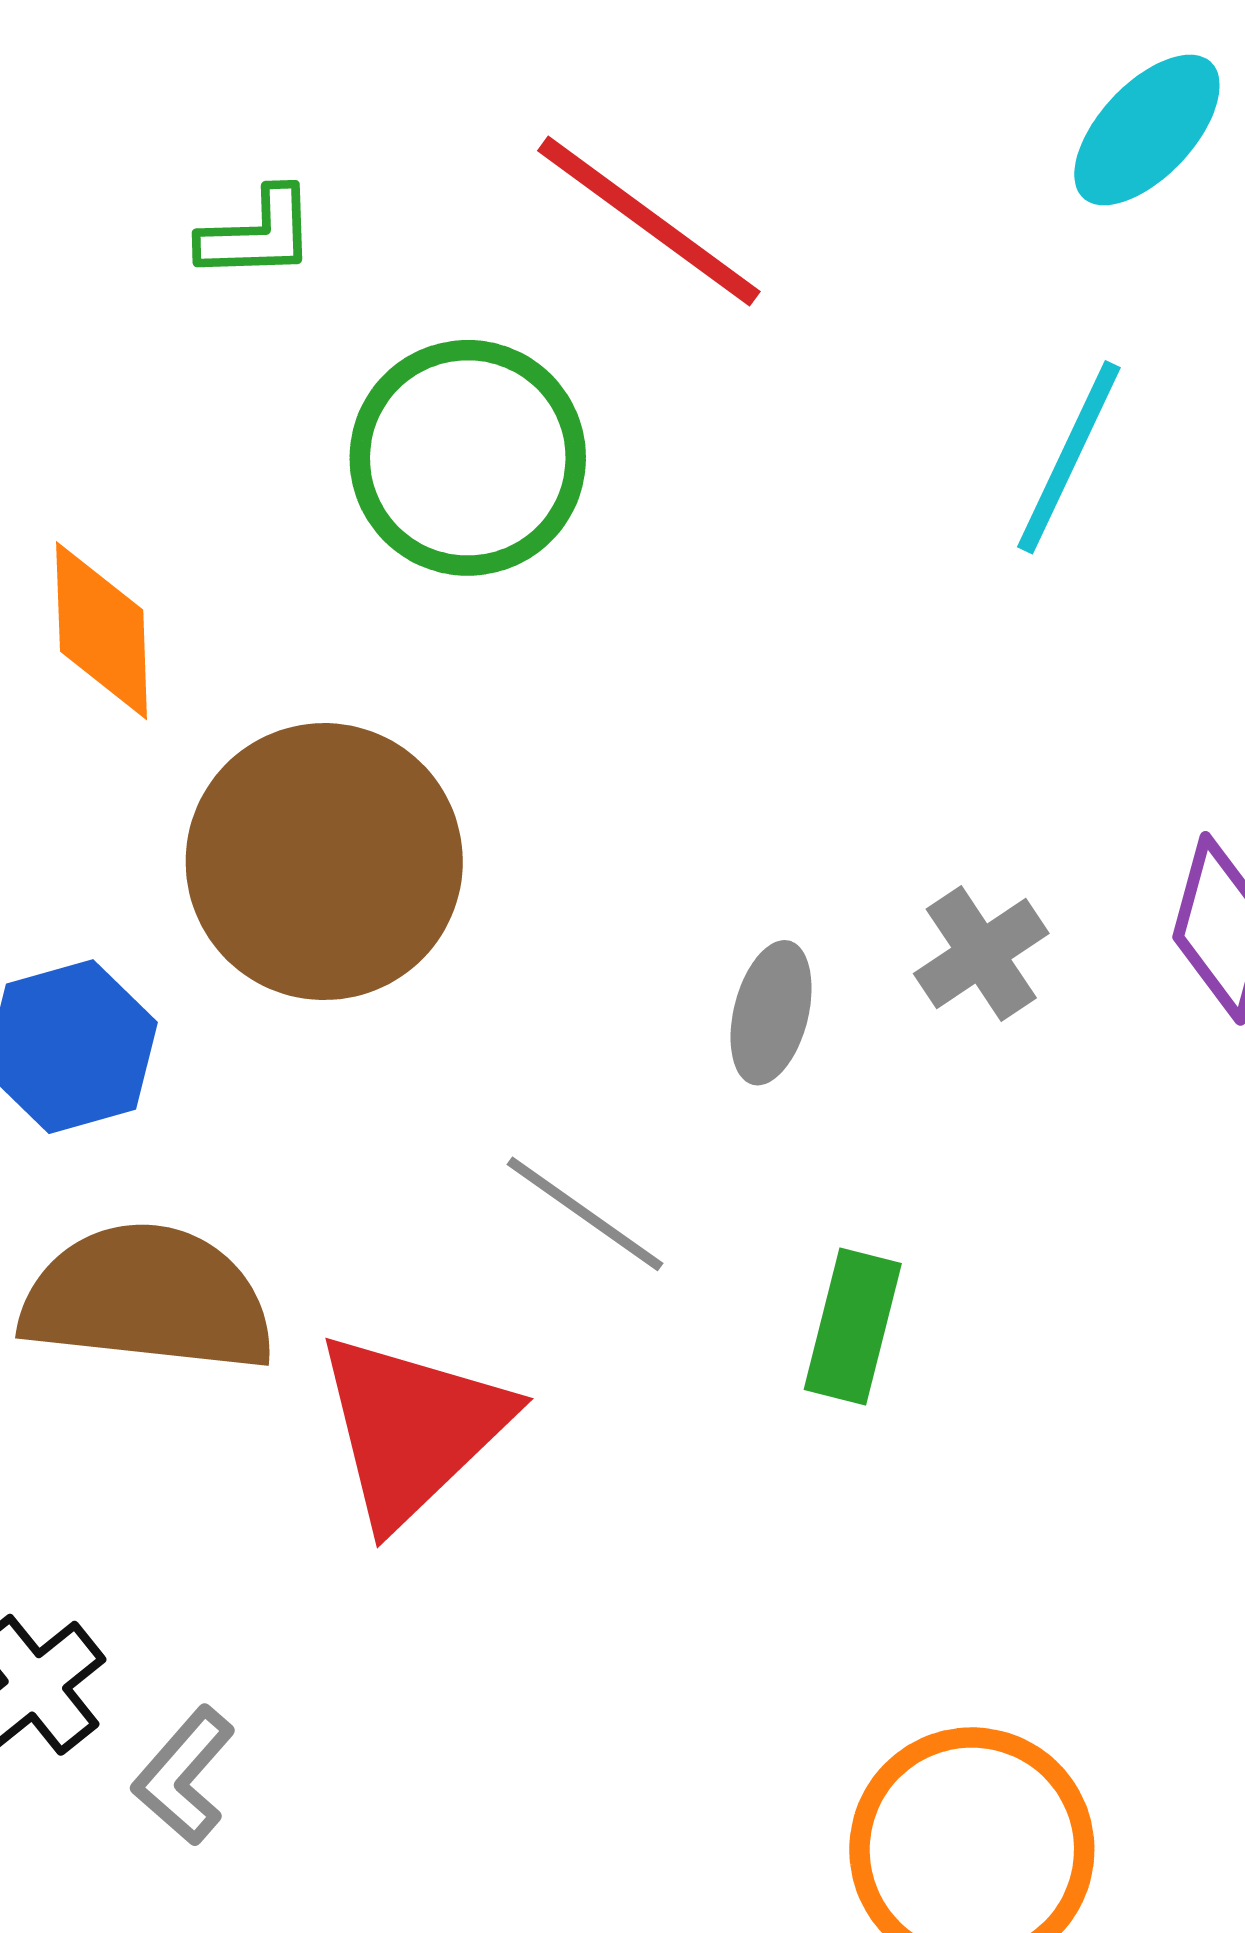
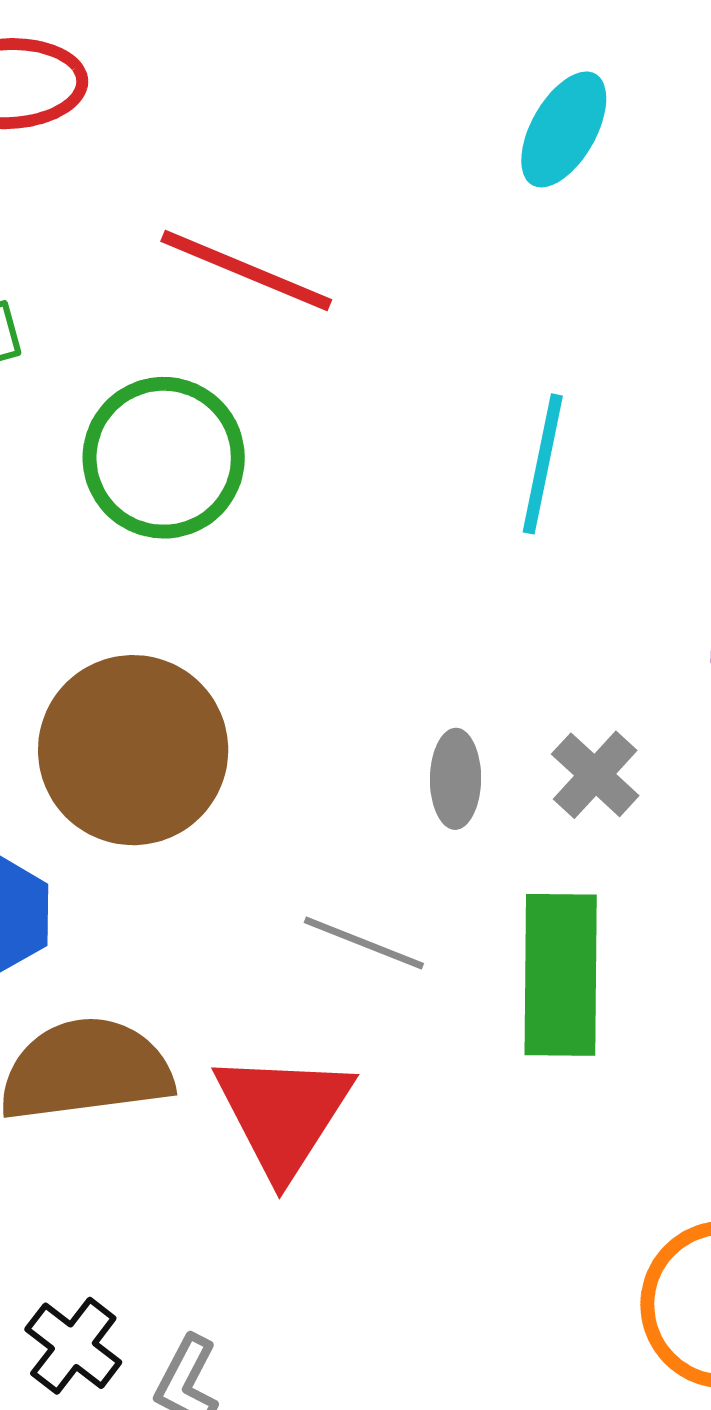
cyan line: (1069, 457) -> (543, 464), moved
gray cross: (981, 953) -> (595, 775), moved
green rectangle: (853, 1327) -> (561, 975), size x1.6

